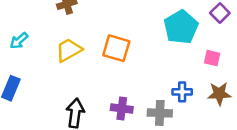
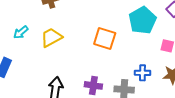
cyan arrow: (19, 41) -> (21, 32), moved
orange square: (116, 48) -> (105, 39), moved

